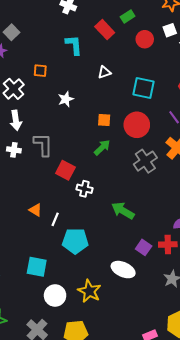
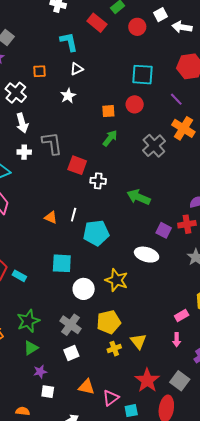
white triangle: (104, 72) -> (77, 69), moved
red circle: (137, 125) -> (135, 104), moved, size x0.7
orange triangle: (35, 210) -> (51, 218), moved

